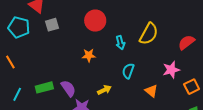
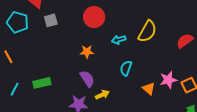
cyan arrow: (120, 43) -> (119, 40), turned 88
pink star: (171, 70) -> (168, 80), moved
purple semicircle: (68, 88) -> (87, 79), moved
yellow arrow: (104, 90) -> (102, 95), moved

